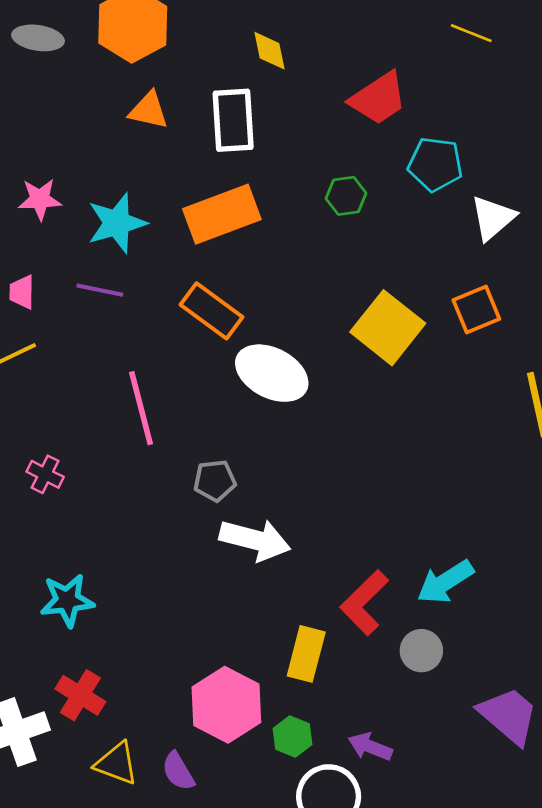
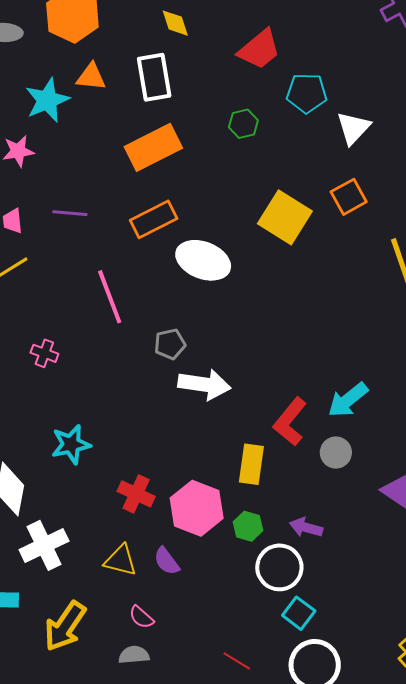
cyan star: (117, 223) -> (47, 100), moved
orange rectangle: (211, 311) -> (154, 219), turned -57
red cross: (80, 695) -> (136, 494), moved

